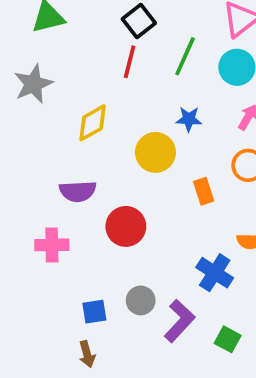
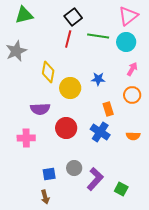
green line: (185, 56) -> (98, 36), turned 75
blue star: (189, 119) -> (98, 79), moved
yellow diamond: (93, 123) -> (48, 72), turned -50
yellow circle: (155, 152) -> (70, 88), moved
blue cross: (215, 273) -> (100, 132), moved

